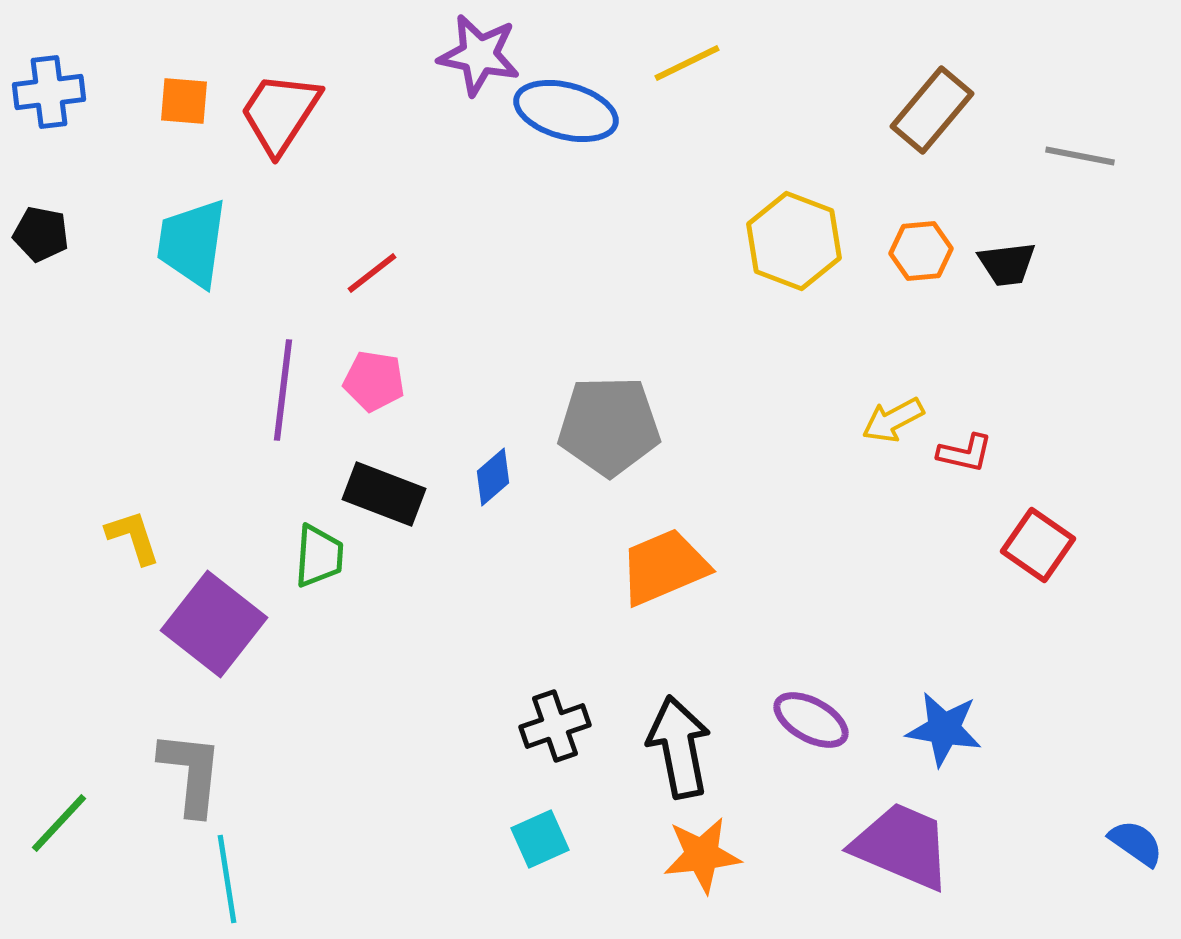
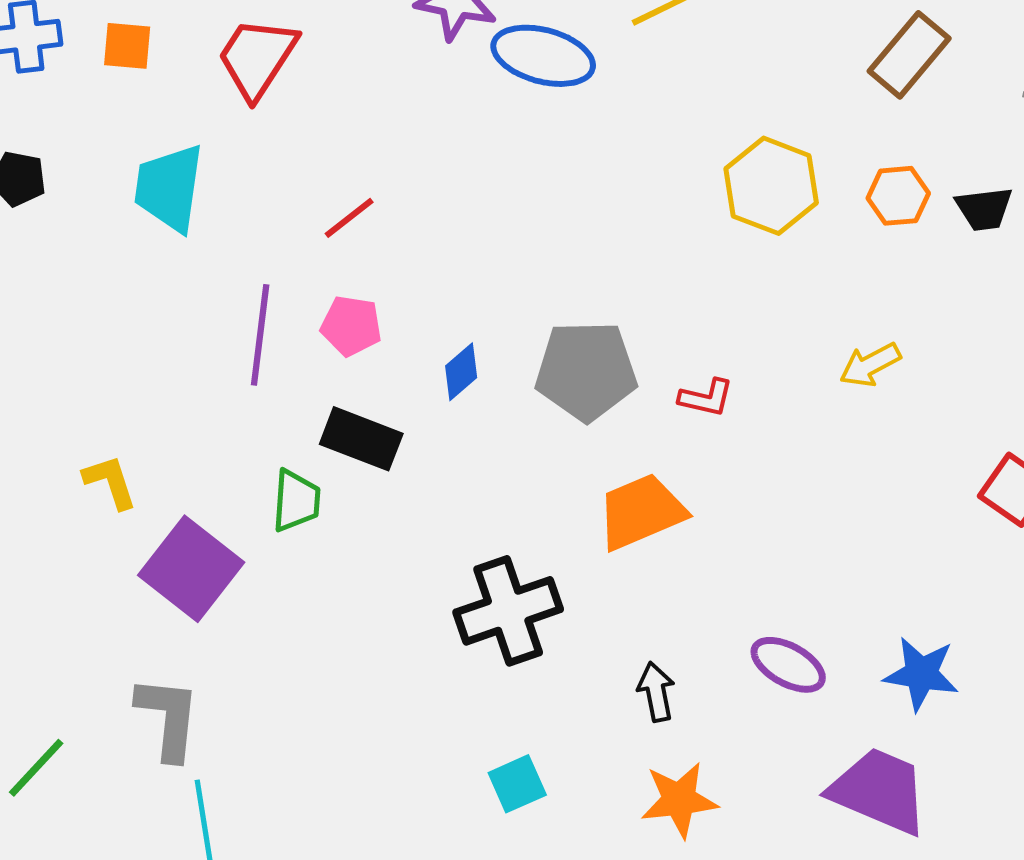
orange square: (184, 101) -> (127, 46), moved
red L-shape: (965, 453) -> (706, 398), moved
blue diamond: (493, 477) -> (461, 372), moved
black cross: (555, 726) -> (508, 611), moved, size x1.5
black arrow: (679, 747) -> (656, 692), size x0.6

